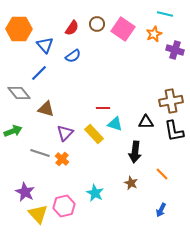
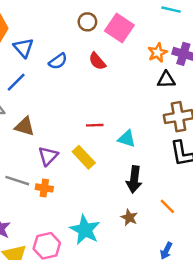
red semicircle: (72, 28) -> (97, 61), moved, turned 105
orange star: (154, 34) -> (158, 53), moved
black triangle: (146, 122) -> (166, 80), moved
cyan triangle: (115, 124) -> (127, 139), moved
orange cross: (62, 159) -> (44, 188), turned -32
cyan star: (95, 193) -> (85, 230), size x1.4

